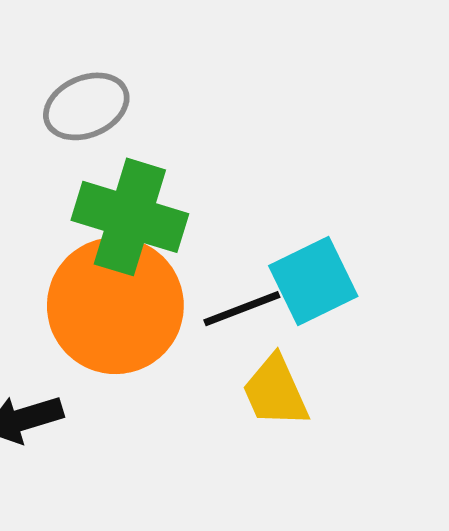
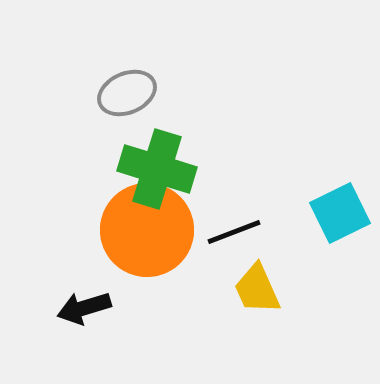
cyan square: (313, 281) -> (340, 213), moved

